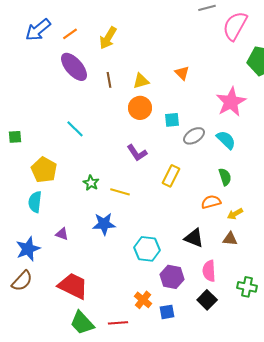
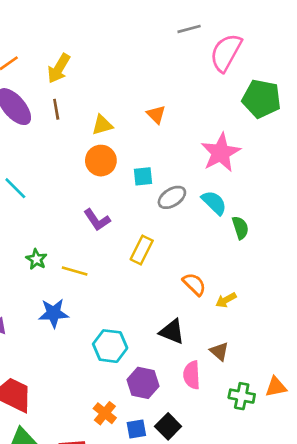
brown line: (109, 80) -> (56, 109), moved
green semicircle: (225, 177) -> (240, 228), moved
orange semicircle: (211, 202) -> (194, 284), turned 60
brown triangle: (230, 239) -> (219, 351), moved, turned 35
black square: (207, 300) -> (168, 426), moved

